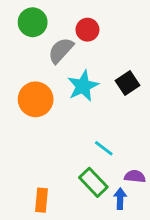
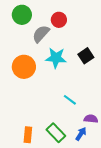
cyan star: (83, 86) -> (56, 58), turned 30
green rectangle: (93, 182) -> (56, 133), moved
blue arrow: (120, 199) -> (81, 134), turned 32

